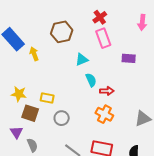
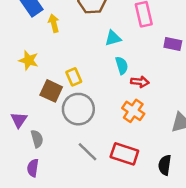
yellow star: (19, 94) -> (29, 60), moved
yellow rectangle: (47, 98) -> (74, 77), moved, turned 48
brown square: (30, 113) -> (51, 91), moved
gray circle: (62, 118) -> (78, 109), size x1.6

